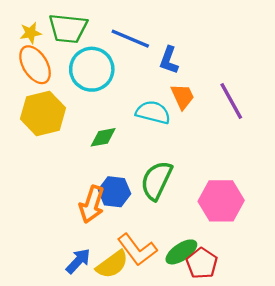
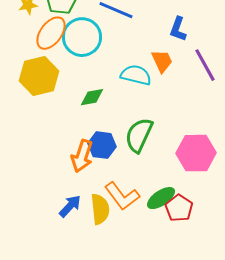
blue L-shape: (169, 60) -> (178, 29), moved
orange ellipse: (35, 65) -> (51, 33), moved, turned 68
yellow semicircle: (112, 264) -> (100, 209), turned -60

